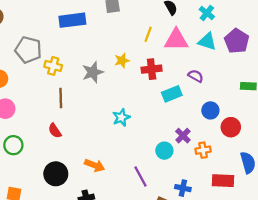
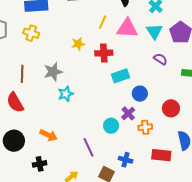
cyan triangle: (207, 41) -> (154, 31), turned 36
yellow cross: (53, 66) -> (31, 33), moved
gray star: (93, 72) -> (53, 72), moved
purple semicircle: (196, 76) -> (160, 59), moved
blue circle: (210, 110) -> (140, 94), moved
cyan star: (121, 117) -> (66, 94), moved
red semicircle: (55, 131) -> (15, 102), size x1.5

